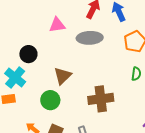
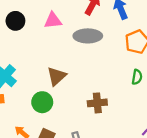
black circle: (28, 54) -> (15, 21), moved
brown cross: (101, 99) -> (97, 103), size x0.7

